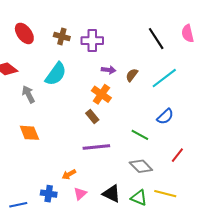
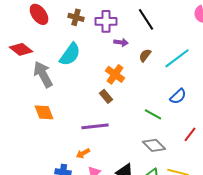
black line: (156, 39) -> (146, 19), moved
purple arrow: (108, 70) -> (121, 42), moved
gray arrow: (28, 94) -> (43, 74), size x1.5
purple line: (96, 147) -> (95, 126), moved

